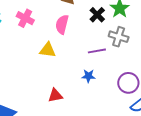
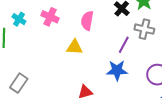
purple line: (97, 51) -> (124, 45), turned -48
blue star: (88, 76) -> (117, 70), size x1.5

